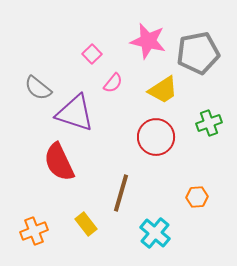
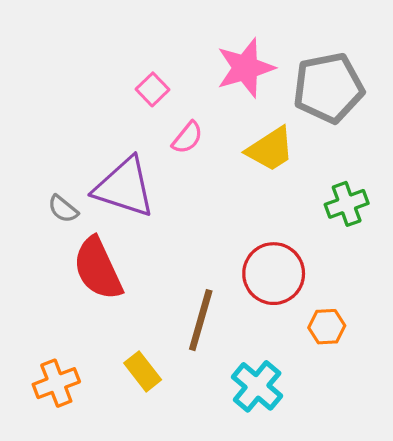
pink star: (148, 41) -> (245, 68), turned -30
gray semicircle: (38, 88) -> (63, 209), moved, size x0.7
red circle: (156, 137) -> (274, 274), moved

